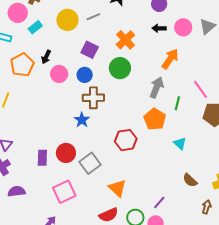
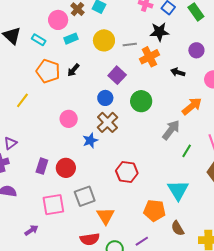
black arrow: (159, 28) -> (178, 72), moved
orange cross: (125, 40) -> (149, 57), moved
orange pentagon: (22, 65) -> (48, 71), turned 30
pink circle: (59, 74) -> (69, 119), moved
brown cross: (93, 98) -> (107, 122), turned 30
orange pentagon: (155, 119) -> (154, 210), moved, turned 30
cyan triangle: (180, 143) -> (178, 190), size x1.6
gray square: (90, 163) -> (85, 196), moved

